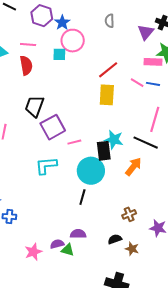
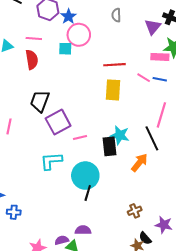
red line: (108, 70) -> (114, 65), turned 35
black line: (146, 143) -> (152, 138), turned 40
cyan circle: (91, 171) -> (85, 176), moved
black semicircle: (115, 239) -> (145, 238), moved, turned -112

